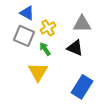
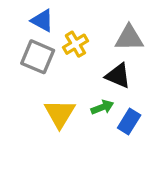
green arrow: (45, 49) -> (102, 107), moved, turned 104
blue rectangle: (82, 87) -> (129, 121), moved, size x0.7

